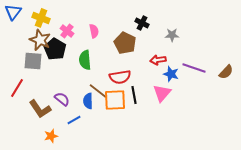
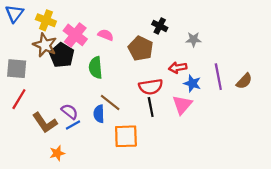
pink cross: (67, 31) -> (75, 35), size x1.5
pink semicircle: (94, 31) -> (106, 35), turned -56
gray square: (33, 61) -> (17, 69), moved
purple line: (194, 68) -> (218, 77), turned 60
brown semicircle: (226, 72) -> (244, 81), moved
red semicircle: (120, 77) -> (151, 87), moved
orange square: (115, 100) -> (126, 136), moved
blue line: (74, 120) -> (73, 125), moved

